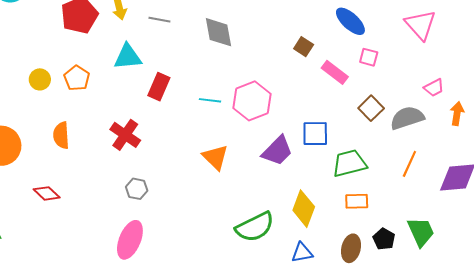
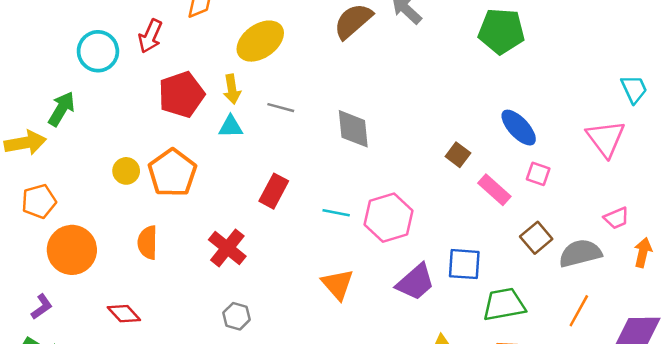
cyan triangle: (128, 57) -> (231, 127), moved, size x0.7
orange pentagon: (77, 78) -> (172, 173), size x1.5

